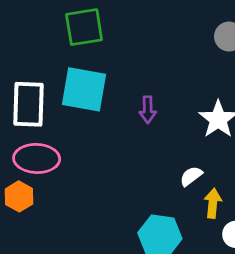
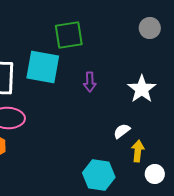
green square: (84, 27) -> (69, 35), moved

